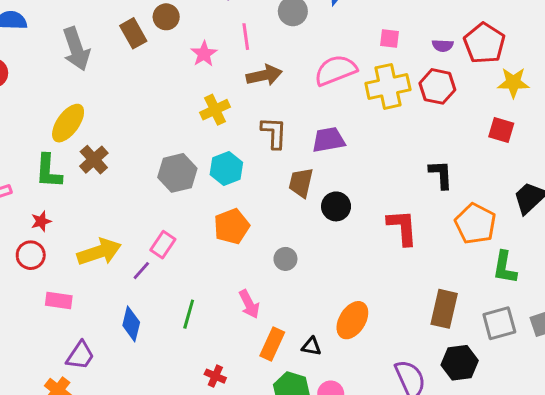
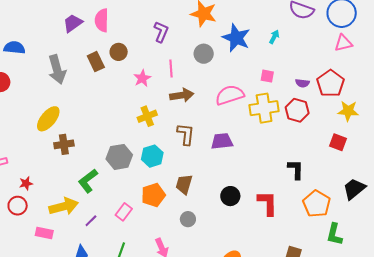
brown cross: (94, 160) -> (64, 144), turned 30
green L-shape: (48, 171) -> (88, 181), moved, turned 45
brown trapezoid: (301, 183) -> (184, 184), moved
black circle: (336, 206) -> (230, 196), moved
pink rectangle: (163, 245) -> (124, 212), moved
pink rectangle: (59, 300) -> (44, 233), moved

